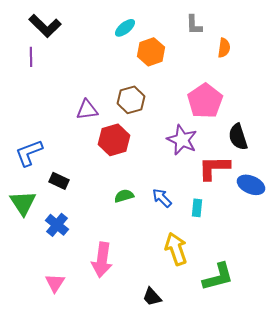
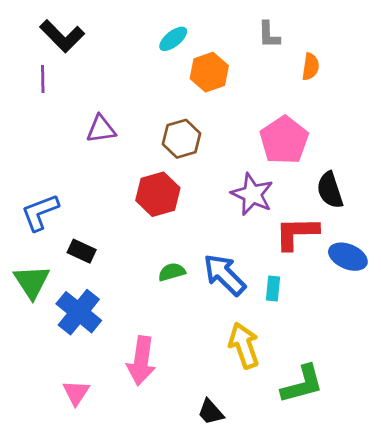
purple triangle: (87, 110) -> (101, 129), moved
blue arrow: (162, 198) -> (224, 275), size x1.6
blue cross: (57, 225) -> (79, 312), size x1.4

